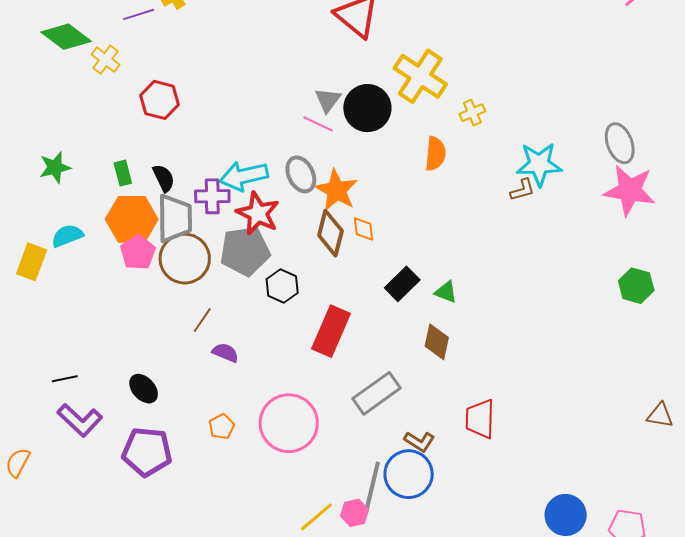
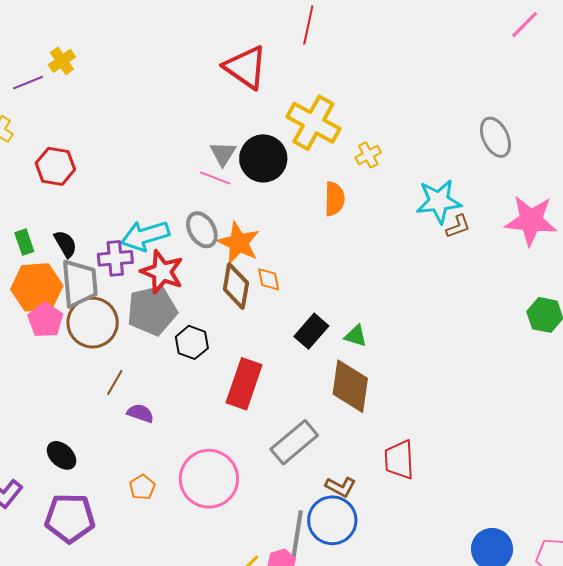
gray ellipse: (620, 143) -> (495, 137), moved
brown L-shape: (523, 190) -> (458, 226), moved
brown diamond: (437, 342) -> (350, 386), size x1.5

